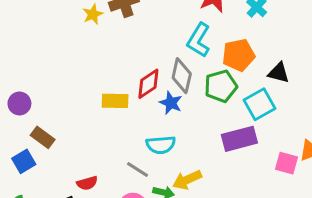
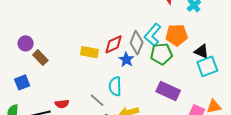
cyan L-shape: (199, 40) -> (153, 35), moved
cyan square: (260, 104) -> (207, 66), moved
brown rectangle: (43, 137) -> (40, 58), moved
purple rectangle: (239, 139) -> (168, 91), turned 30
cyan semicircle: (161, 145) -> (115, 86), turned 84

